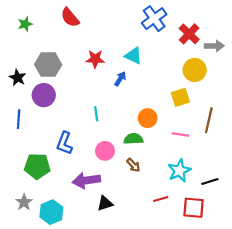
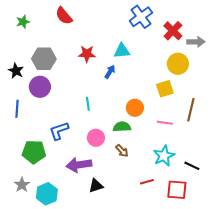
cyan triangle: (133, 56) -> (122, 51), turned -30
blue L-shape: (65, 143) -> (59, 131), turned 50
black line: (210, 182) -> (192, 166), turned 42

